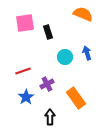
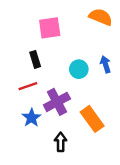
pink square: (25, 23) -> (50, 28), moved
black rectangle: (48, 32) -> (35, 59), moved
purple cross: (47, 84) -> (57, 102), size x1.5

